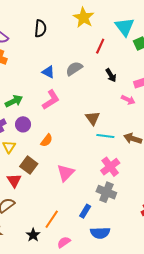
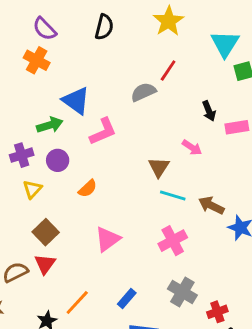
red line: (100, 46) -> (168, 70), moved
blue triangle: (48, 72) -> (76, 101), moved, size x1.5
black arrow: (111, 75) -> (209, 111), moved
pink arrow: (128, 100) -> (192, 148), moved
brown square: (29, 165) -> (46, 232), moved
red triangle: (14, 180) -> (45, 264), moved
gray cross: (106, 192) -> (182, 292), moved

